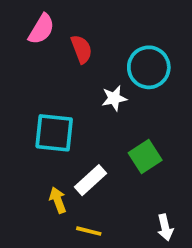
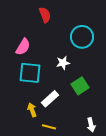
pink semicircle: (41, 29) -> (23, 47), moved
red semicircle: (81, 49) -> (45, 15), moved
white star: (114, 98) -> (63, 63), moved

